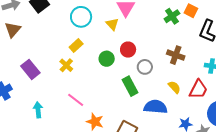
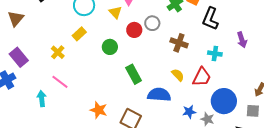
red circle: (128, 50) -> (134, 30), moved
yellow cross: (66, 65) -> (58, 52), moved
gray circle: (145, 67) -> (152, 23), moved
purple rectangle: (30, 69) -> (19, 57), moved
pink line: (76, 100) -> (60, 82), moved

